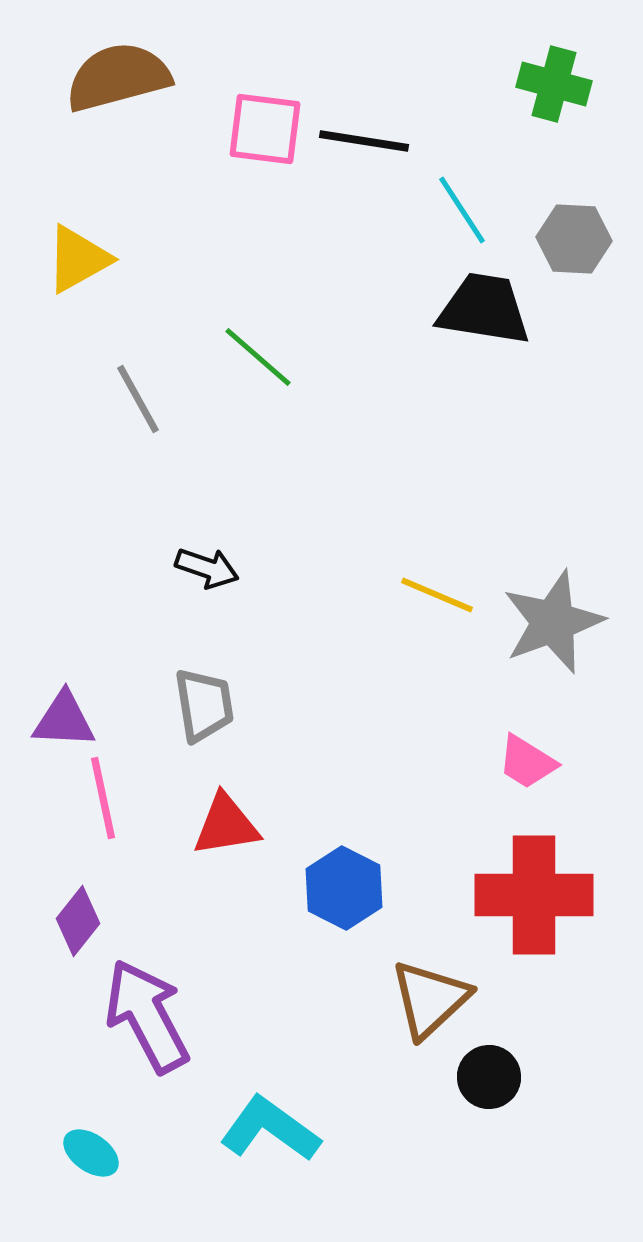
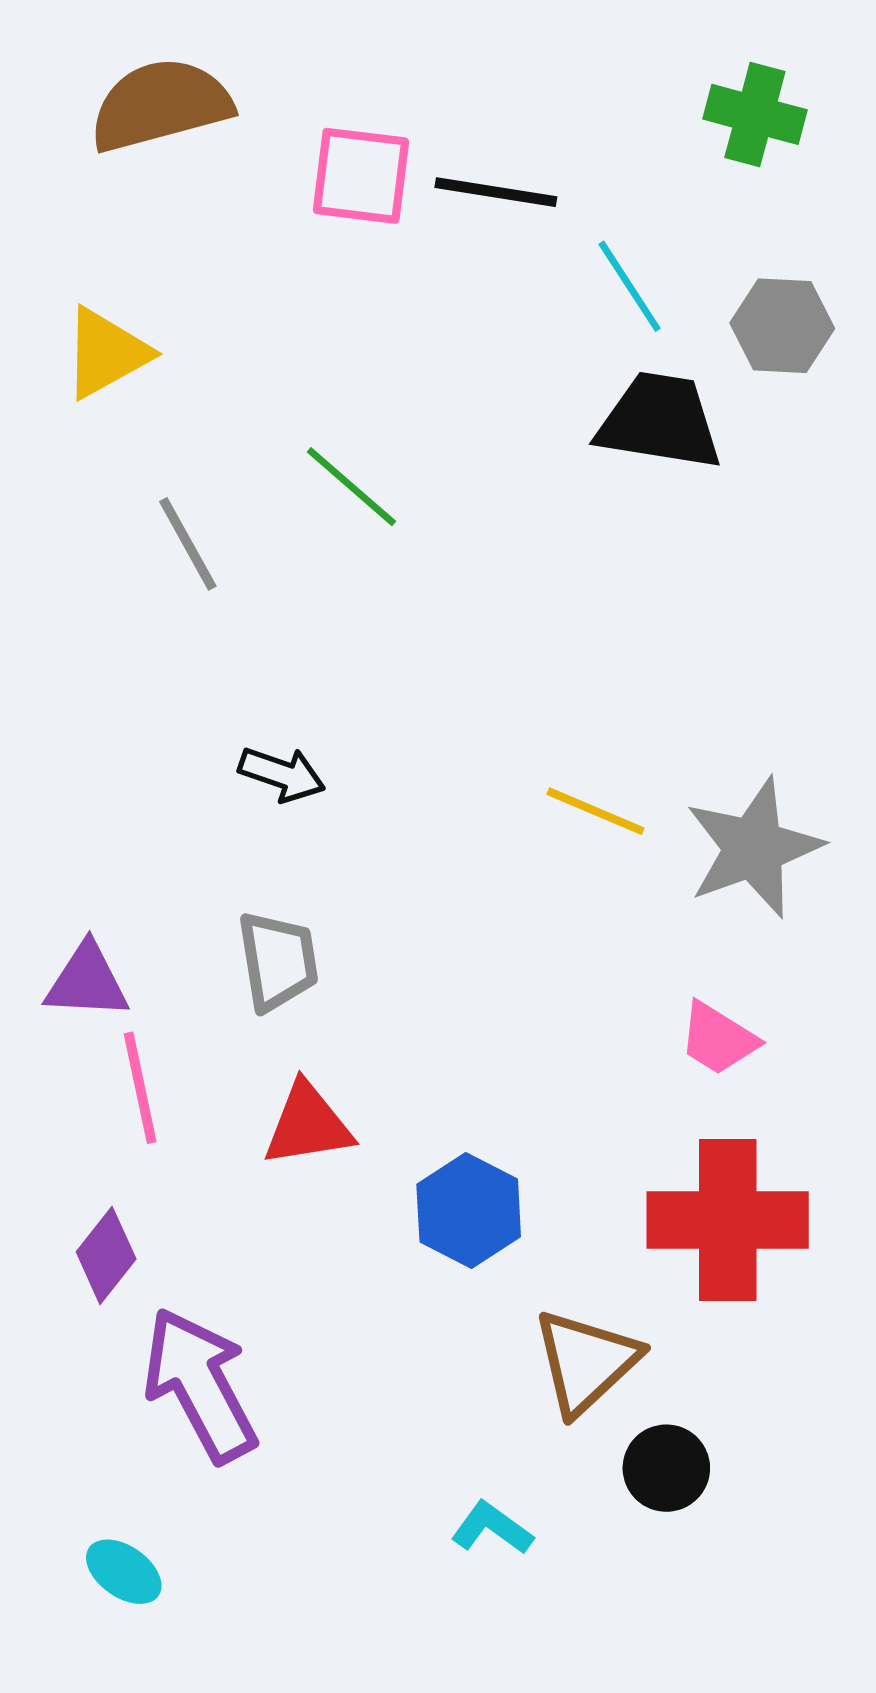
cyan L-shape: (270, 1129) -> (492, 1528), moved, size x0.6

